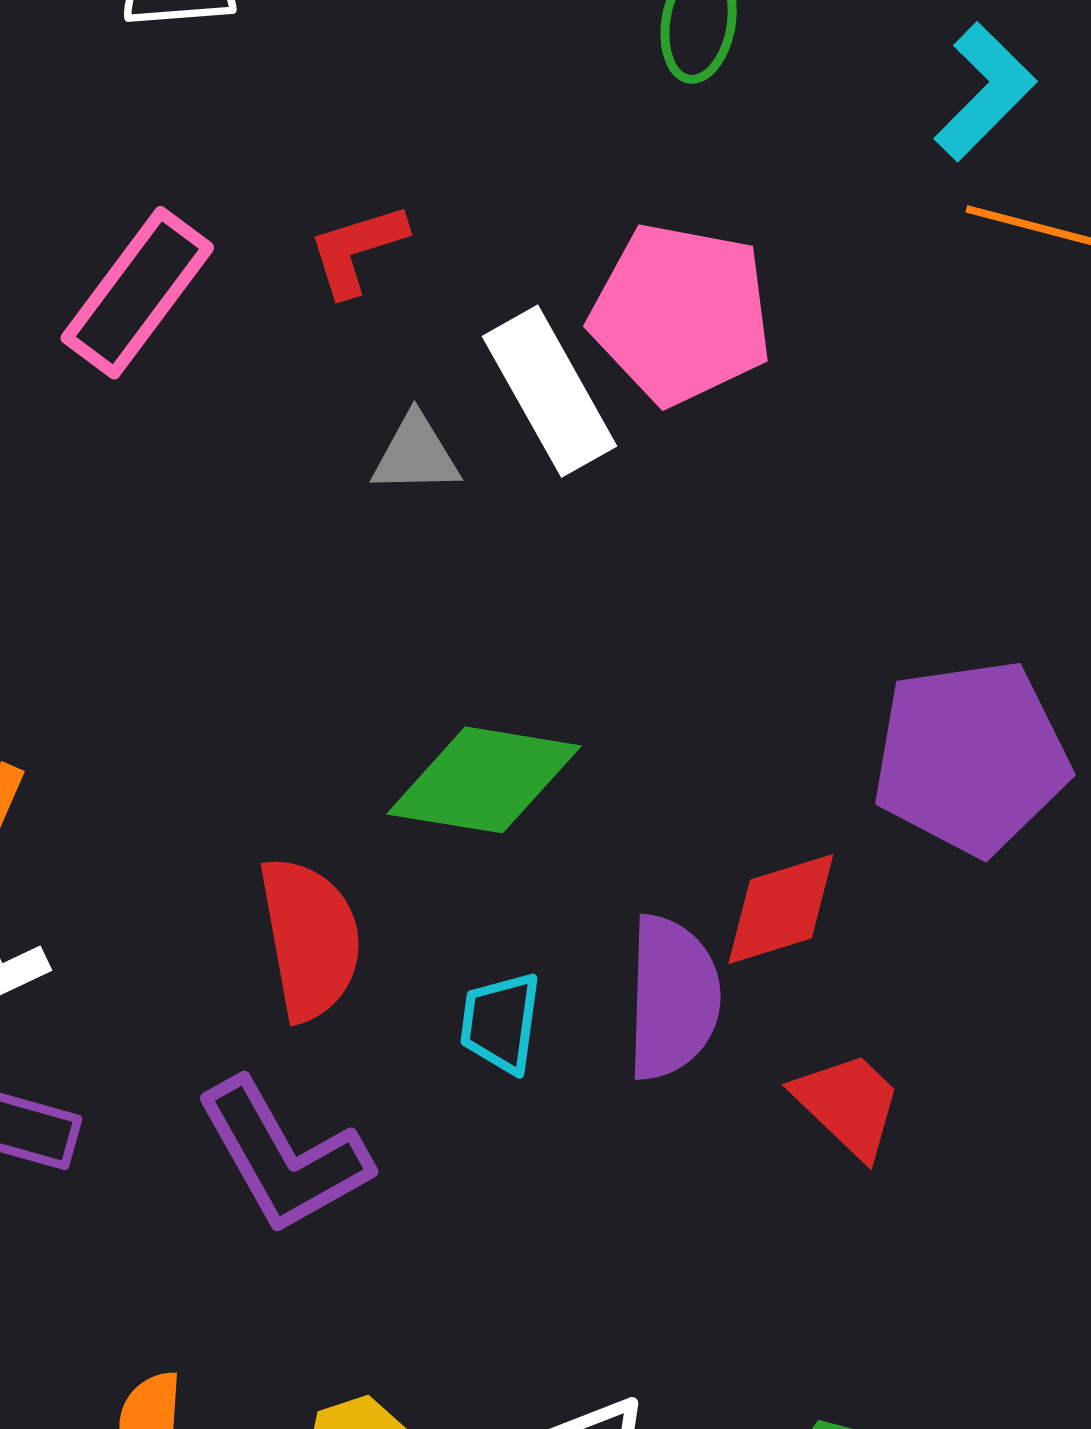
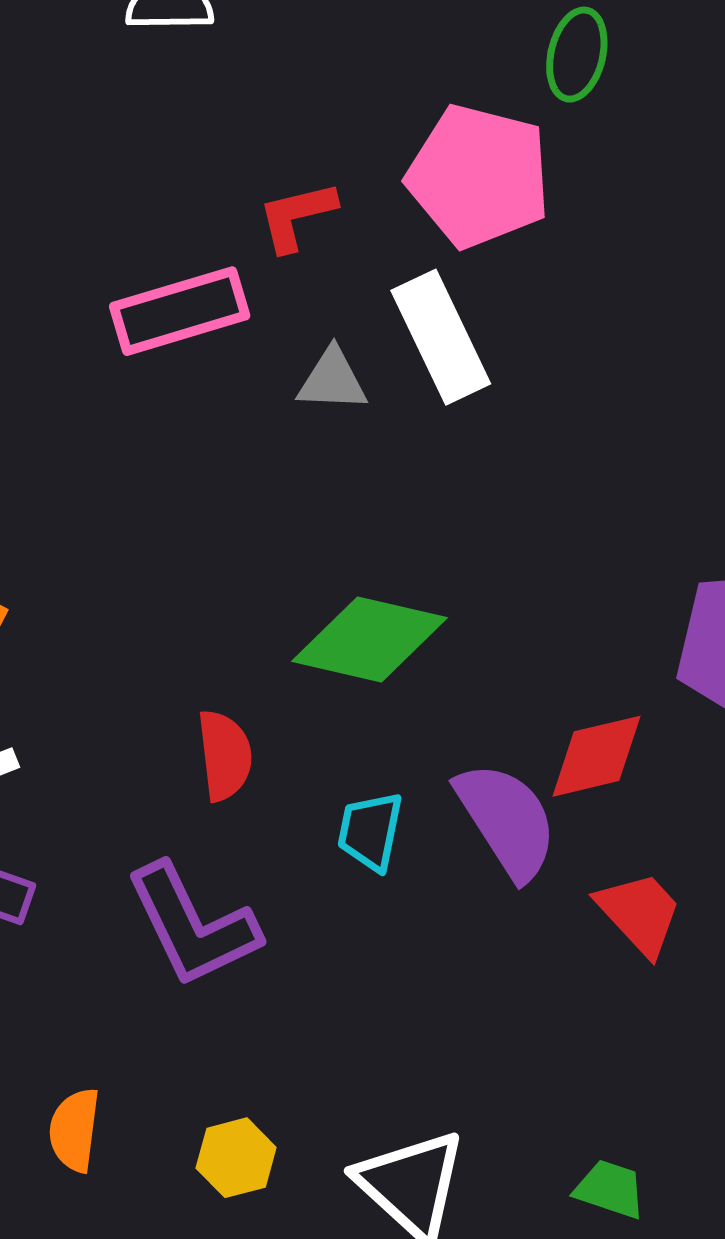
pink rectangle: (137, 293) -> (180, 311), moved, turned 33
pink pentagon: (681, 314) -> (479, 176), moved
red semicircle: (310, 939) -> (225, 755), size x0.7
purple semicircle: (673, 998) -> (507, 820), turned -38

